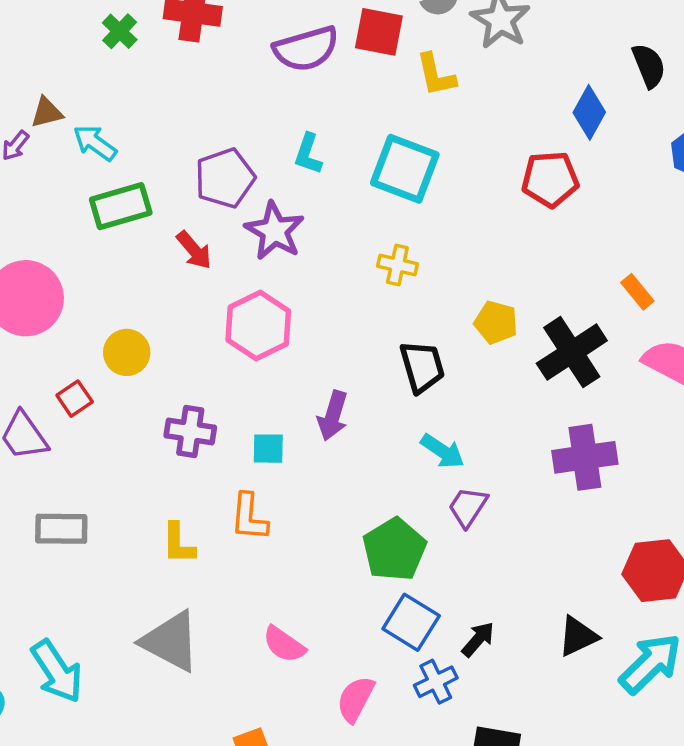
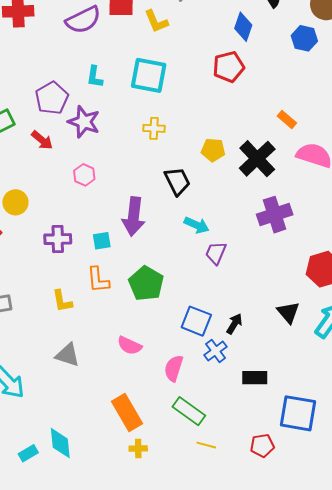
pink hexagon: (258, 326) -> (84, 175), size x0.6
purple arrow: (333, 416) -> (134, 217), size x1.4
green pentagon: (394, 549) -> (146, 283), moved
black triangle: (578, 636) -> (288, 312), turned -35
gray triangle: (171, 641) -> (68, 355), size x0.7

